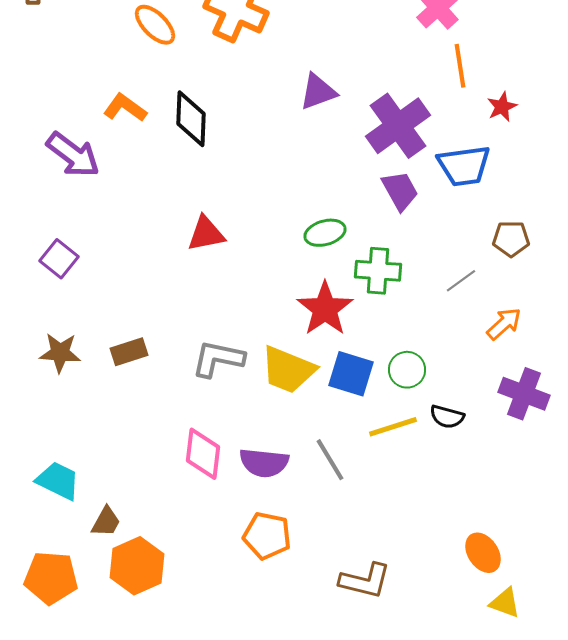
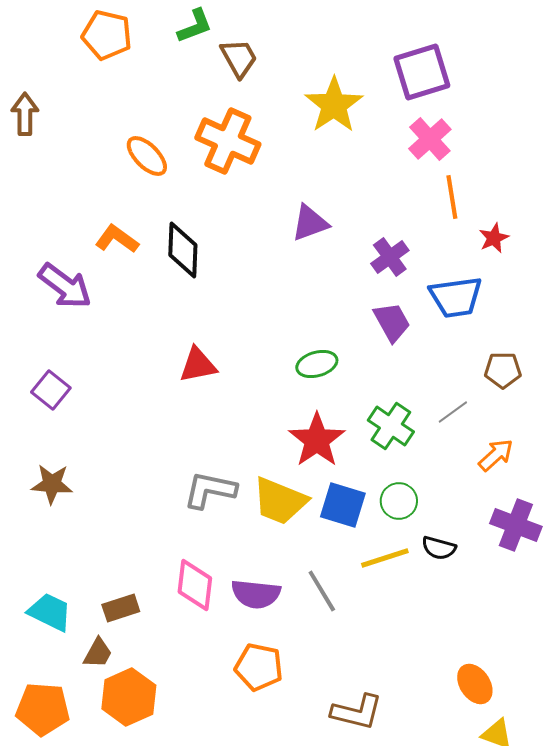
purple cross: (398, 126) -> (390, 257), size x0.6
green cross: (378, 271) -> (391, 426), moved, turned 30
brown rectangle: (129, 352) -> (121, 608), moved

